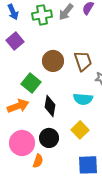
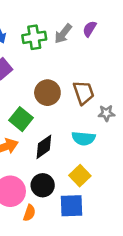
black diamond: (50, 106) -> (44, 147), turned 45
blue square: (88, 165) -> (72, 206), moved

